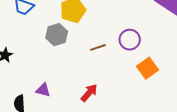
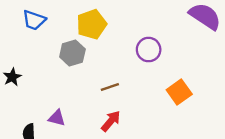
purple circle: (130, 40) -> (149, 50), moved
brown line: (98, 47) -> (110, 87), moved

